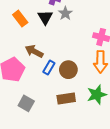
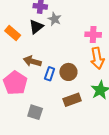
black triangle: (45, 17) -> (36, 27), turned 35

